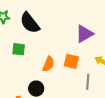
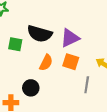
black semicircle: (30, 23) -> (40, 34), moved, turned -40
purple triangle: (84, 34) -> (70, 38), moved

